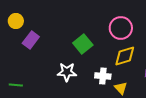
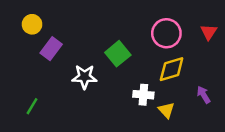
white star: (67, 72) -> (84, 77), moved
green line: (16, 85) -> (32, 106), turned -64

